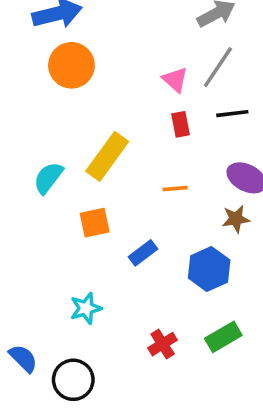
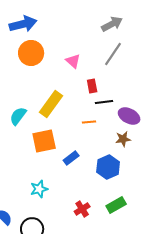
pink triangle: (175, 80) -> (73, 61), moved
black line: (232, 114) -> (104, 102), moved
orange square: (95, 223) -> (44, 141), size x1.4

